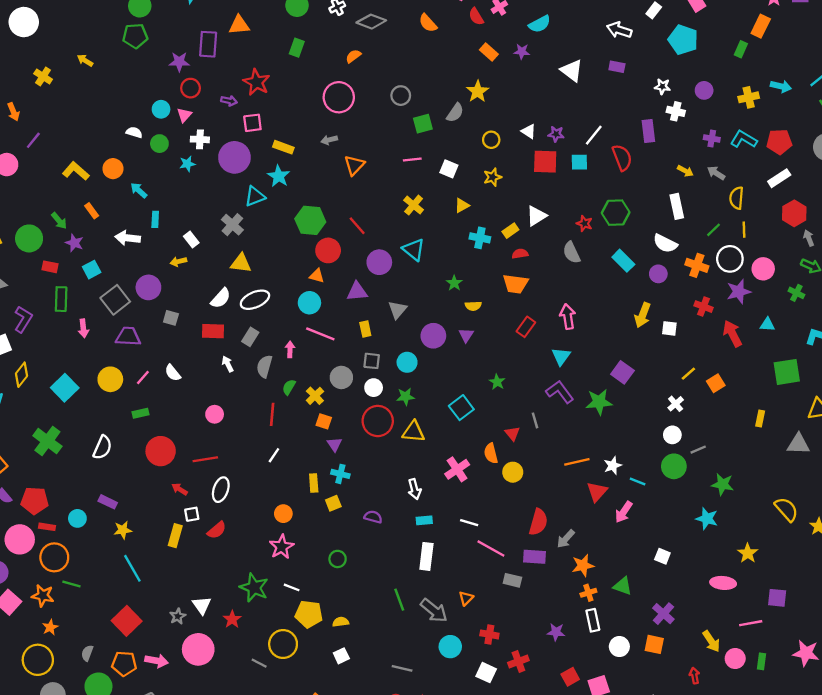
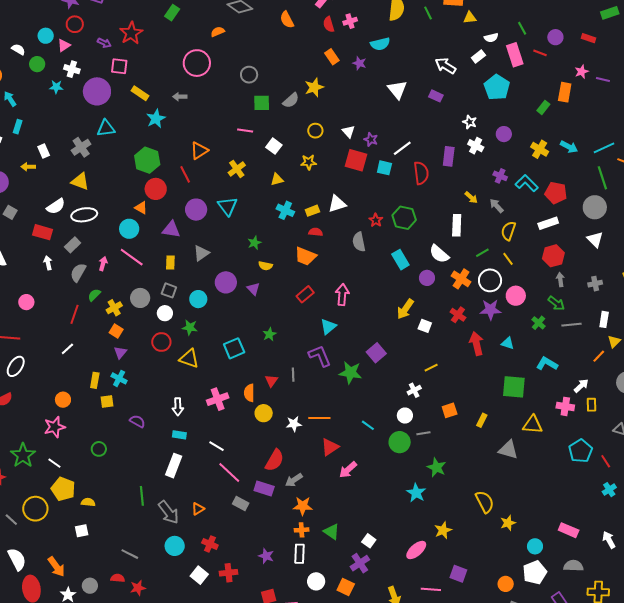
orange rectangle: (761, 26) -> (565, 92), turned -30
yellow cross: (749, 97) -> (540, 149), turned 30
orange triangle: (354, 165) -> (199, 151), moved
cyan star: (279, 176) -> (156, 119), moved
yellow line: (744, 230) -> (508, 259), turned -48
purple triangle: (466, 335) -> (253, 289), turned -32
orange square: (716, 383) -> (450, 410), moved
red circle: (378, 421) -> (161, 342), size x0.7
white star: (613, 466) -> (294, 424), moved
cyan line: (638, 482) -> (368, 425), moved
white square: (662, 556) -> (369, 541), moved
pink ellipse: (723, 583) -> (416, 550), turned -60

